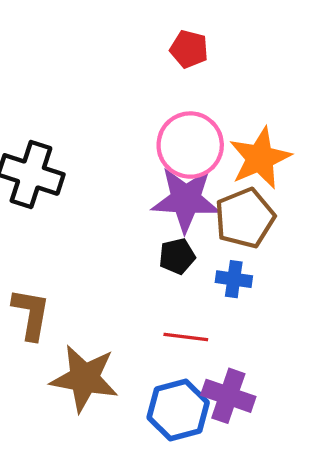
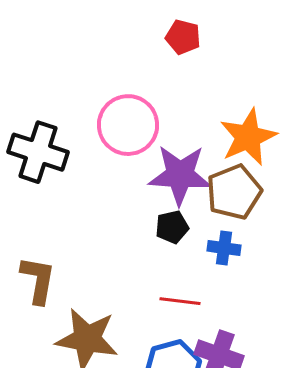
pink circle: (190, 145) -> (128, 125), moved

